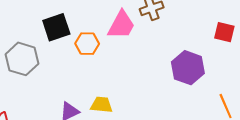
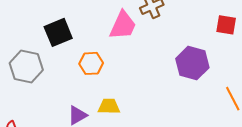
orange hexagon: (87, 44) -> (91, 63), moved

